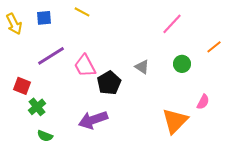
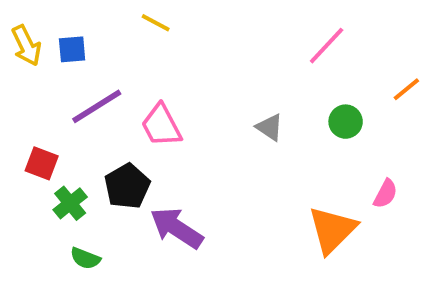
blue square: (44, 18) -> (72, 49), moved
black pentagon: (109, 83) -> (127, 186), moved
purple arrow: (93, 120) -> (177, 228), turned 52

